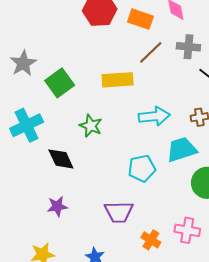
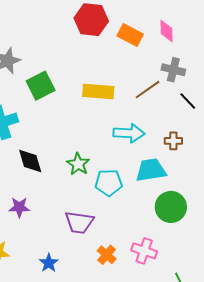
brown line: (151, 52) -> (148, 90), moved
green star: (91, 126) -> (78, 164), moved

